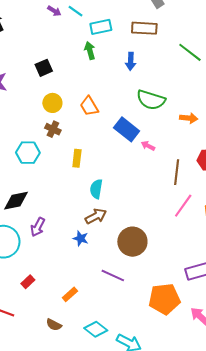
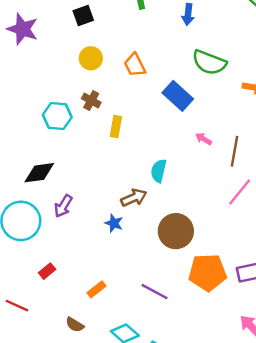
brown cross: (53, 129) -> (91, 100), moved
pink arrow: (148, 146) -> (203, 139), moved
cyan semicircle: (96, 189) -> (159, 171), moved
purple line: (113, 276) -> (155, 292), moved
orange pentagon: (164, 299) -> (208, 272), moved

